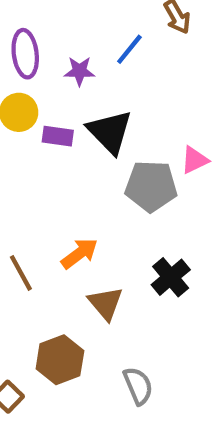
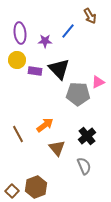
brown hexagon: (60, 360) -> (36, 187), moved
gray semicircle: (138, 386) -> (84, 166), moved

